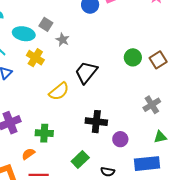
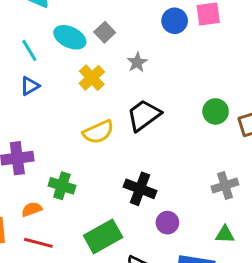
gray star: (63, 40) -> (137, 62), moved
yellow cross: (35, 58) -> (92, 78), moved
green rectangle: (80, 160) -> (103, 236), size x1.4

